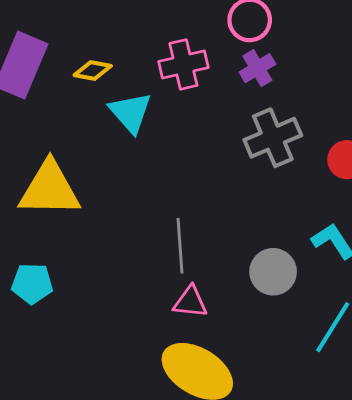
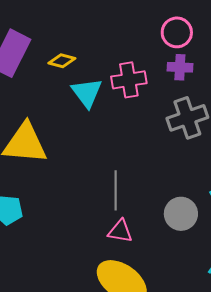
pink cross: (183, 64) -> (129, 80), moved
purple cross: (257, 68) -> (180, 67), turned 30

